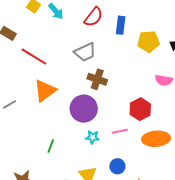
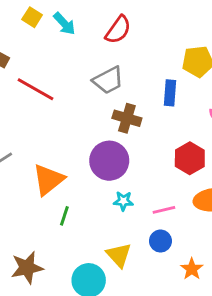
blue rectangle: (121, 25) -> (170, 93), moved
orange triangle: (45, 91) -> (48, 180), moved
pink line: (120, 131) -> (164, 210), moved

